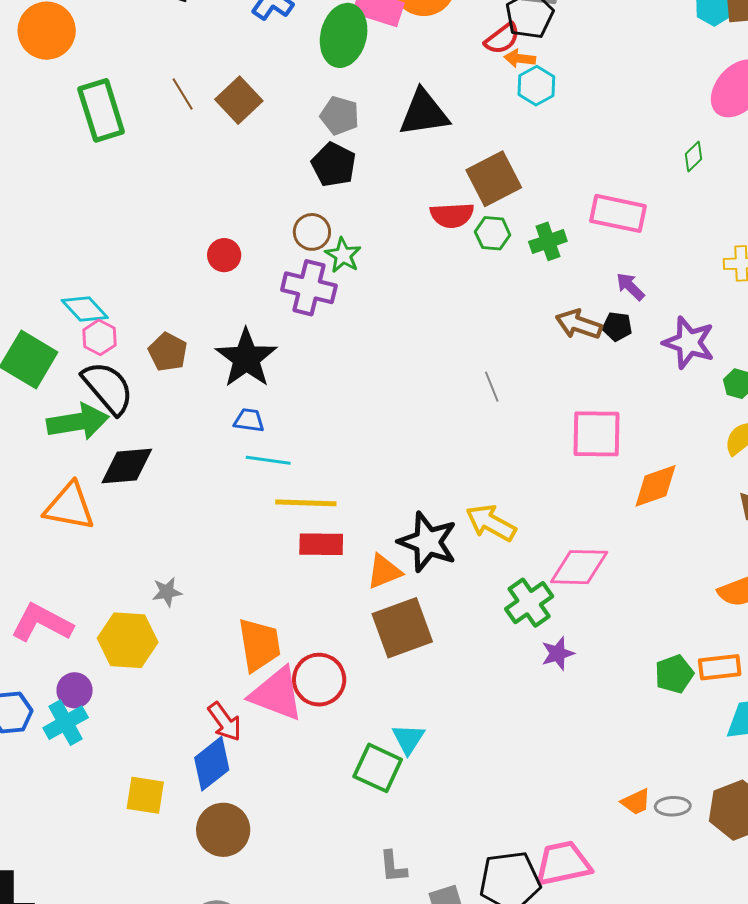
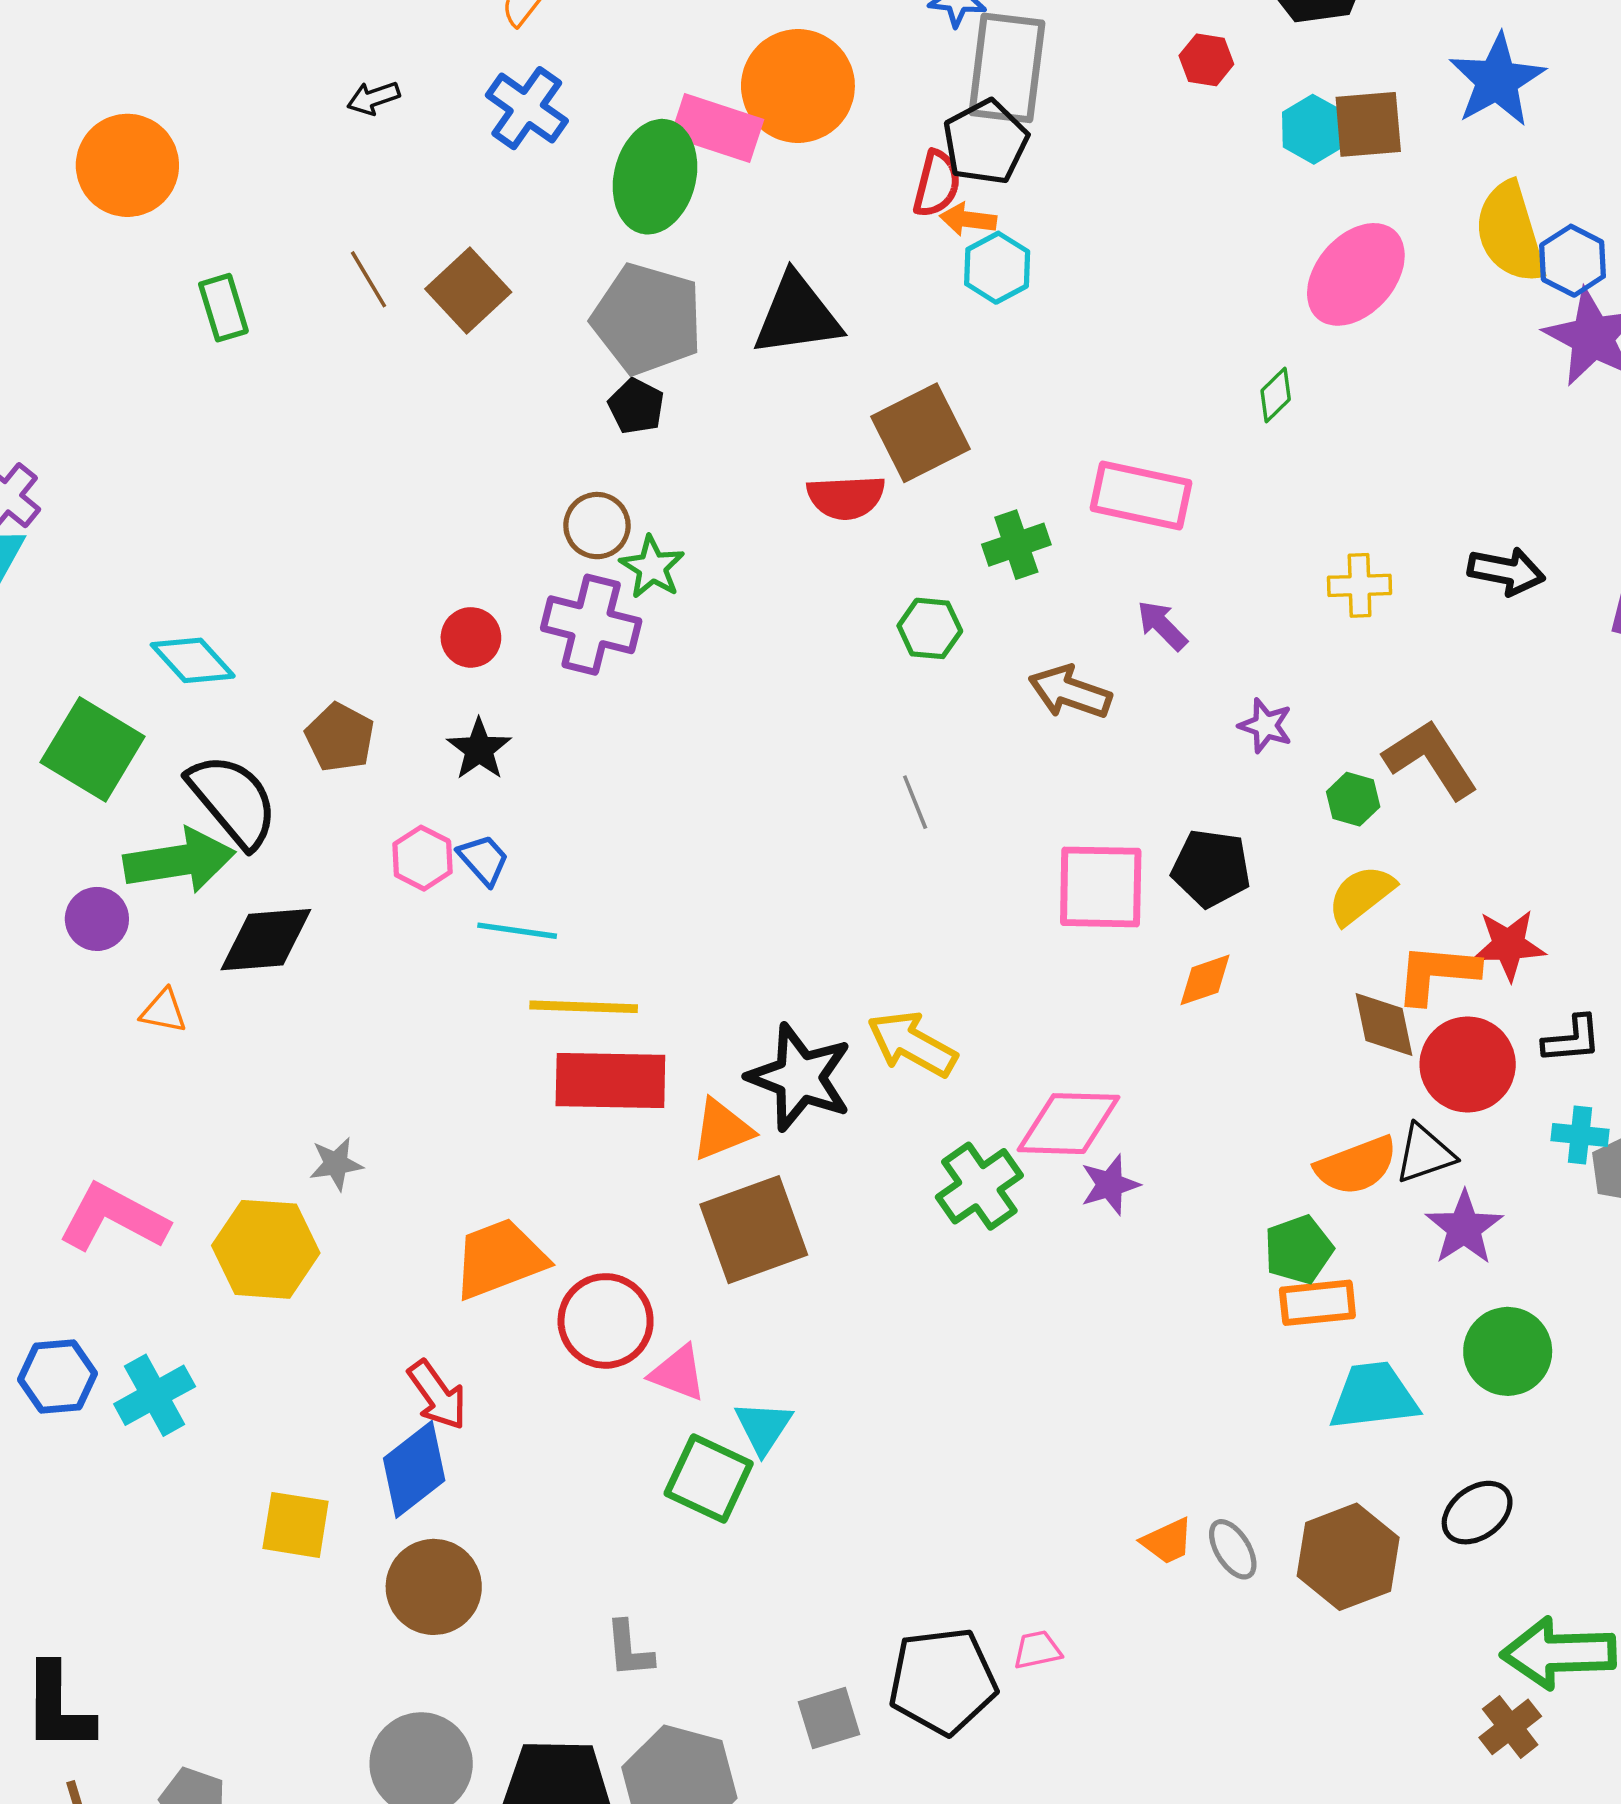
red semicircle: (502, 39) -> (937, 184), turned -39
green rectangle: (101, 110) -> (223, 308), size x0.6
gray pentagon: (340, 116) -> (647, 319), size x1.6
black pentagon: (334, 165) -> (636, 406), size x0.7
green hexagon: (493, 233) -> (930, 628), moved
red circle: (224, 255) -> (471, 637), moved
black pentagon: (617, 326) -> (1211, 868), moved, size x1.5
pink hexagon: (99, 337) -> (422, 858), moved
purple star: (689, 343) -> (1266, 726), size x0.6
black star: (246, 358) -> (479, 749), size x0.6
blue trapezoid: (249, 420) -> (484, 860), turned 40
orange diamond: (655, 486) -> (1205, 980), size x0.7
orange triangle: (69, 507) -> (164, 1011), size x0.5
red rectangle: (321, 544) -> (610, 1081), size x1.4
orange trapezoid: (259, 645) -> (500, 1259), turned -102
purple star: (558, 653) -> (1110, 1185), moved
green pentagon: (674, 674) -> (1299, 1250), moved
purple circle: (75, 690) -> (97, 919), moved
pink triangle: (277, 694) -> (678, 1373), moved, size x0.6
gray ellipse: (673, 806) -> (1233, 1549), turned 60
pink trapezoid: (563, 863) -> (1037, 1650), size x0.5
gray L-shape: (393, 867) -> (629, 1649), moved

